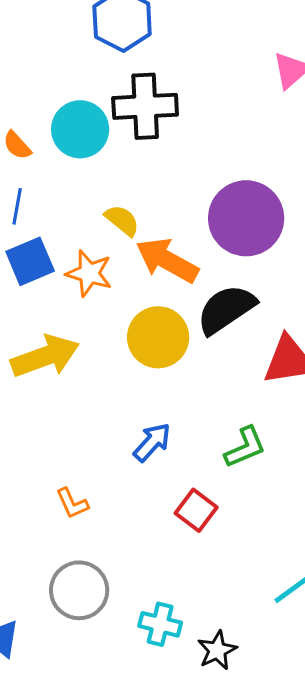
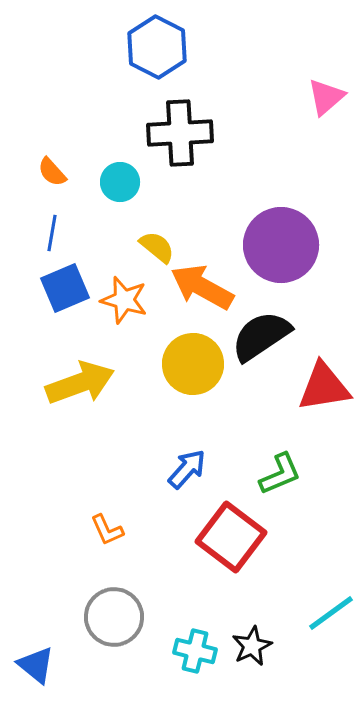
cyan circle: (80, 129) -> (120, 182), moved, size x0.7
red square: (196, 510) -> (231, 537), size x1.6
black star: (217, 650) -> (252, 646), moved

